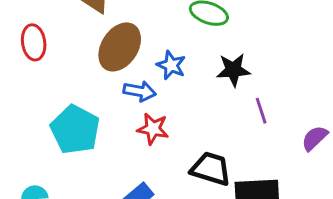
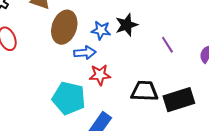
black star: (233, 70) -> (127, 25), moved
cyan pentagon: (75, 130) -> (69, 98), moved

